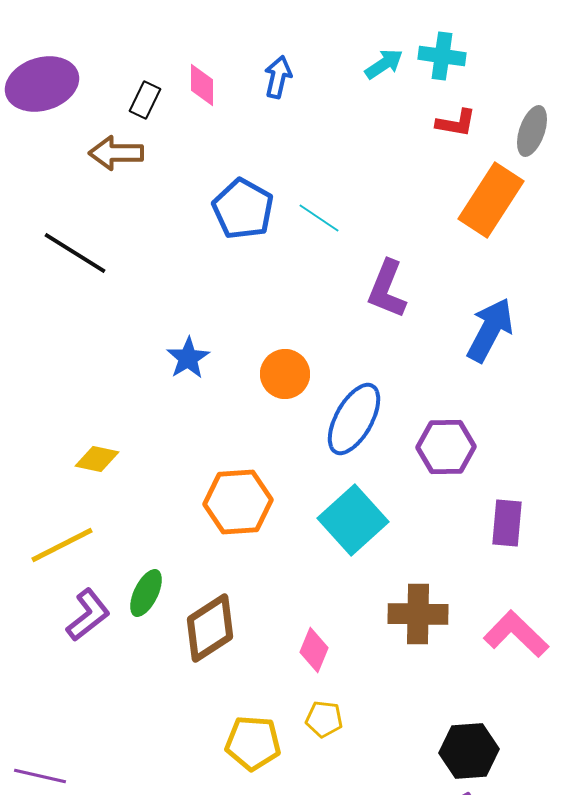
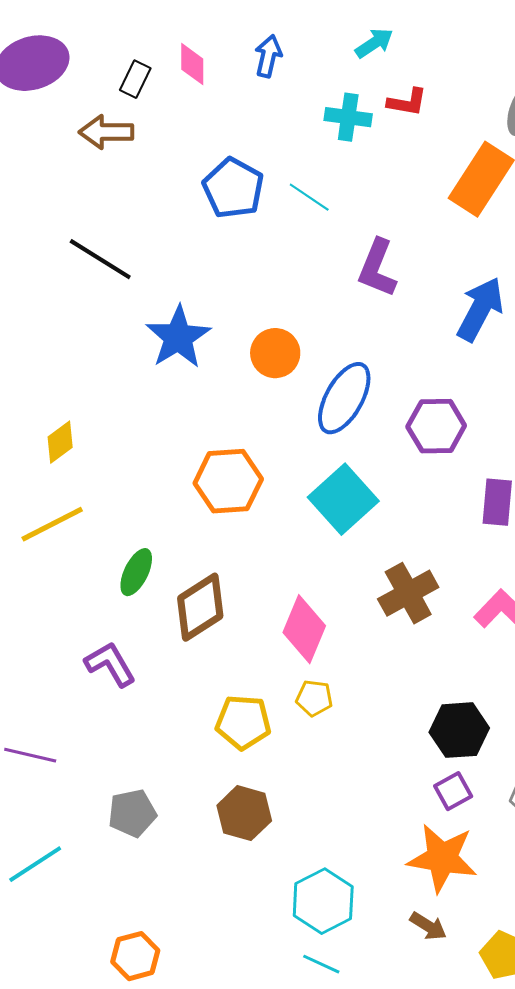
cyan cross: (442, 56) -> (348, 117), moved
red L-shape: (456, 123) -> (407, 102), moved
black line: (75, 253) -> (100, 259), moved
blue star: (188, 358) -> (178, 337), size x1.5
yellow diamond: (97, 459) -> (60, 442), moved, turned -48
brown cross: (418, 614) -> (408, 593), turned -30
purple L-shape: (88, 615) -> (110, 664), moved, turned -82
pink diamond: (314, 650) -> (304, 629), size x1.5

